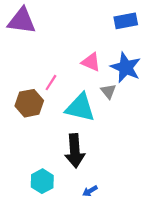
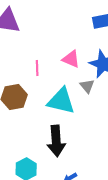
pink line: (51, 83) -> (37, 68), moved, turned -35

